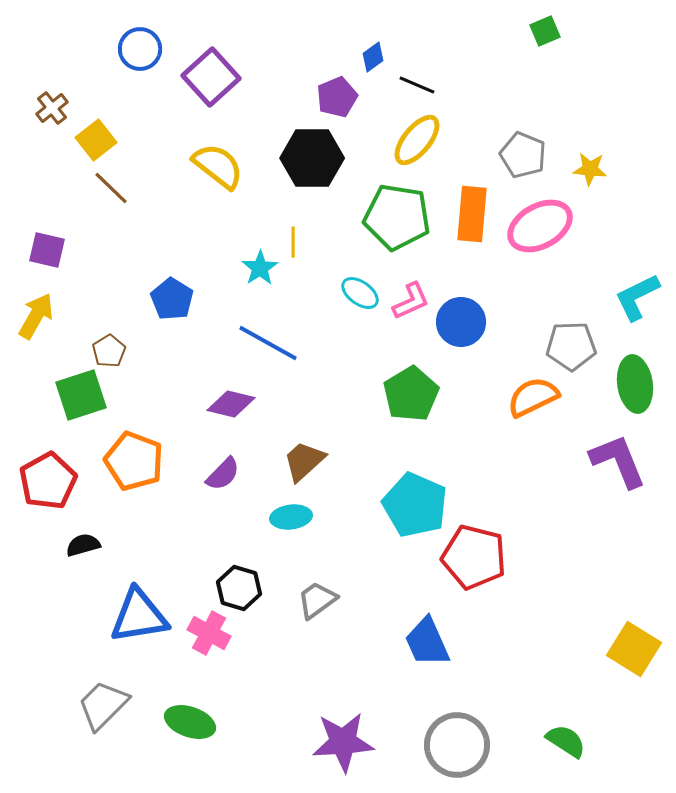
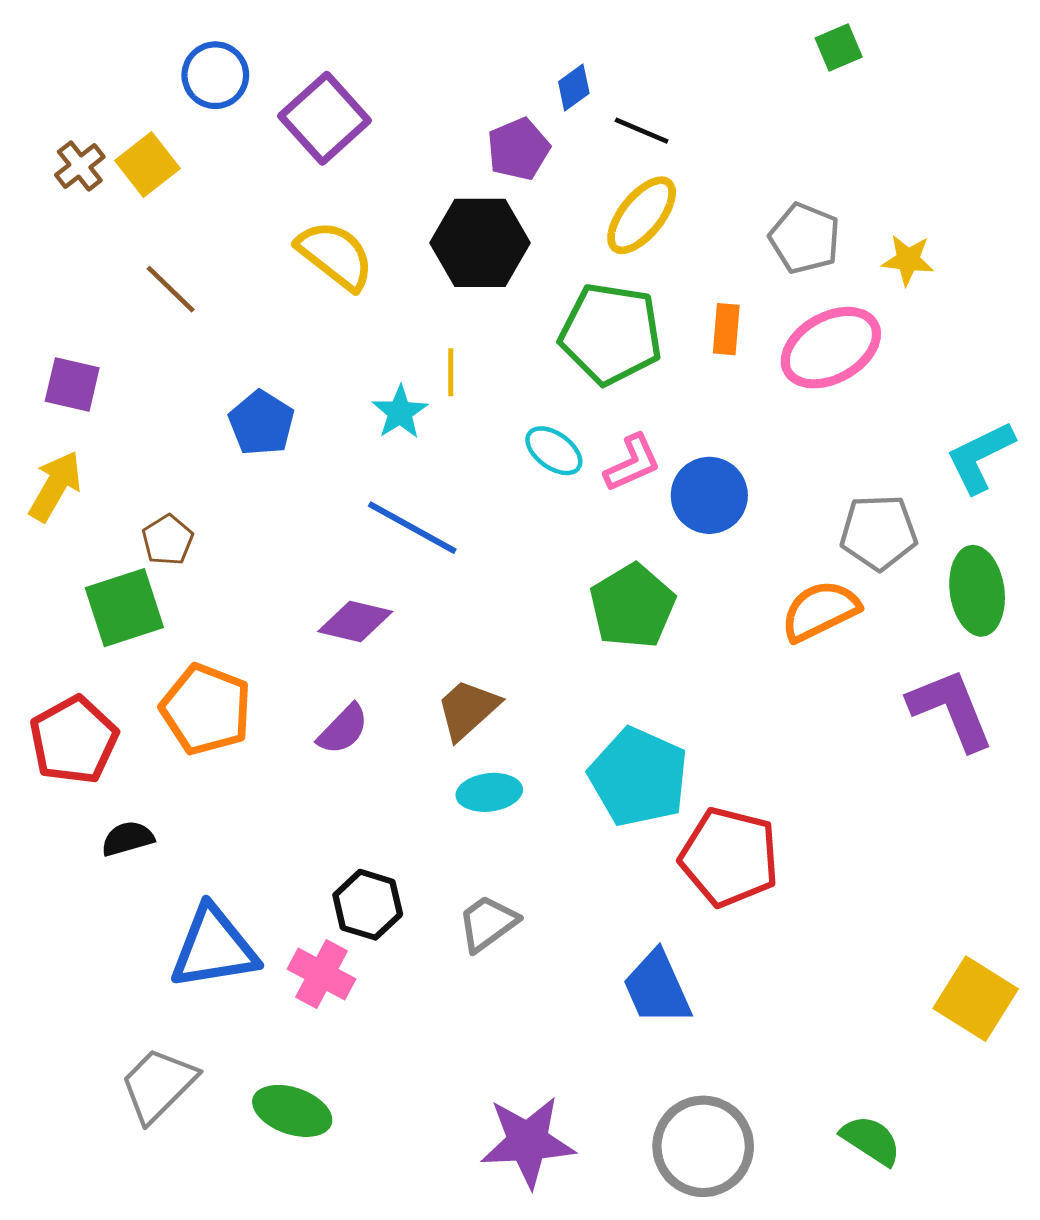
yellow square: (96, 140) -> (148, 164), moved
orange rectangle: (472, 214) -> (726, 329), size x0.6
blue pentagon: (172, 299) -> (261, 423), moved
cyan ellipse: (291, 517) -> (489, 792), moved

